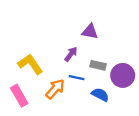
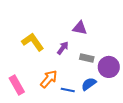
yellow L-shape: (30, 64) -> (33, 42), moved
blue line: (77, 78) -> (68, 90), moved
blue semicircle: (100, 95) -> (89, 84), turned -63

